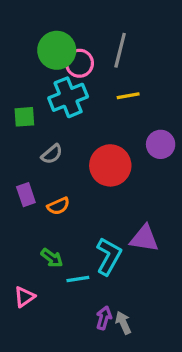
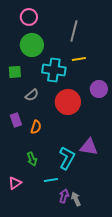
green circle: (57, 50) -> (32, 45), moved
pink circle: (79, 63) -> (29, 17), moved
cyan cross: (68, 97) -> (54, 70), moved, turned 30
orange semicircle: (58, 206) -> (36, 127), turned -48
green arrow: (52, 258) -> (32, 159), turned 32
cyan line: (78, 279) -> (51, 180), moved

